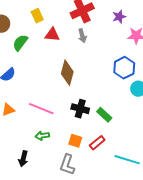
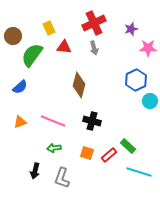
green semicircle: (20, 43) -> (32, 55), size x1.4
green rectangle: (104, 115) -> (128, 146), moved
gray L-shape: (67, 165) -> (62, 178), moved

